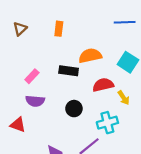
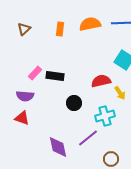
orange semicircle: (90, 56) -> (90, 24), moved
black rectangle: (69, 71) -> (55, 76), moved
purple semicircle: (35, 101) -> (25, 96), moved

